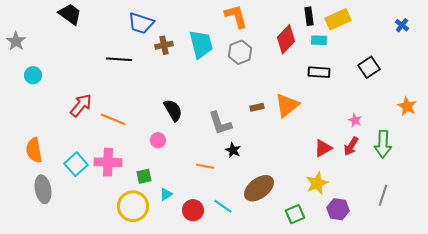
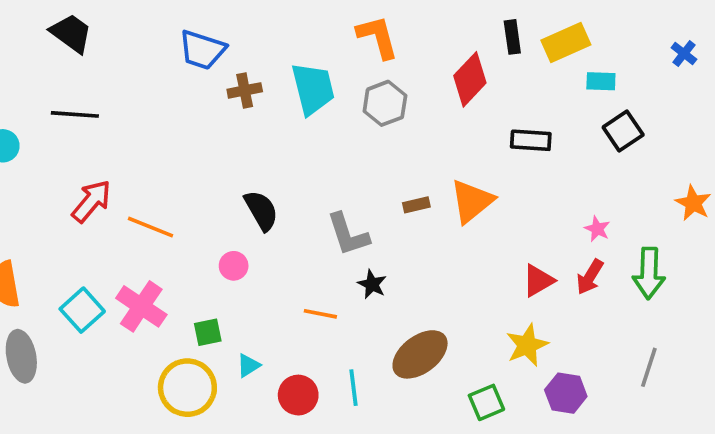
cyan rectangle: (319, 40) -> (601, 81), moved
black line: (119, 59) -> (75, 114), moved
pink cross: (108, 162) -> (141, 306), turned 32
cyan line: (223, 206) -> (354, 388), turned 48

